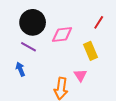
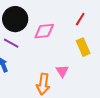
yellow rectangle: (91, 51) -> (83, 47), moved

